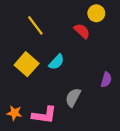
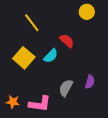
red semicircle: (82, 31) -> (67, 41), moved
purple semicircle: (106, 80) -> (90, 82), moved

